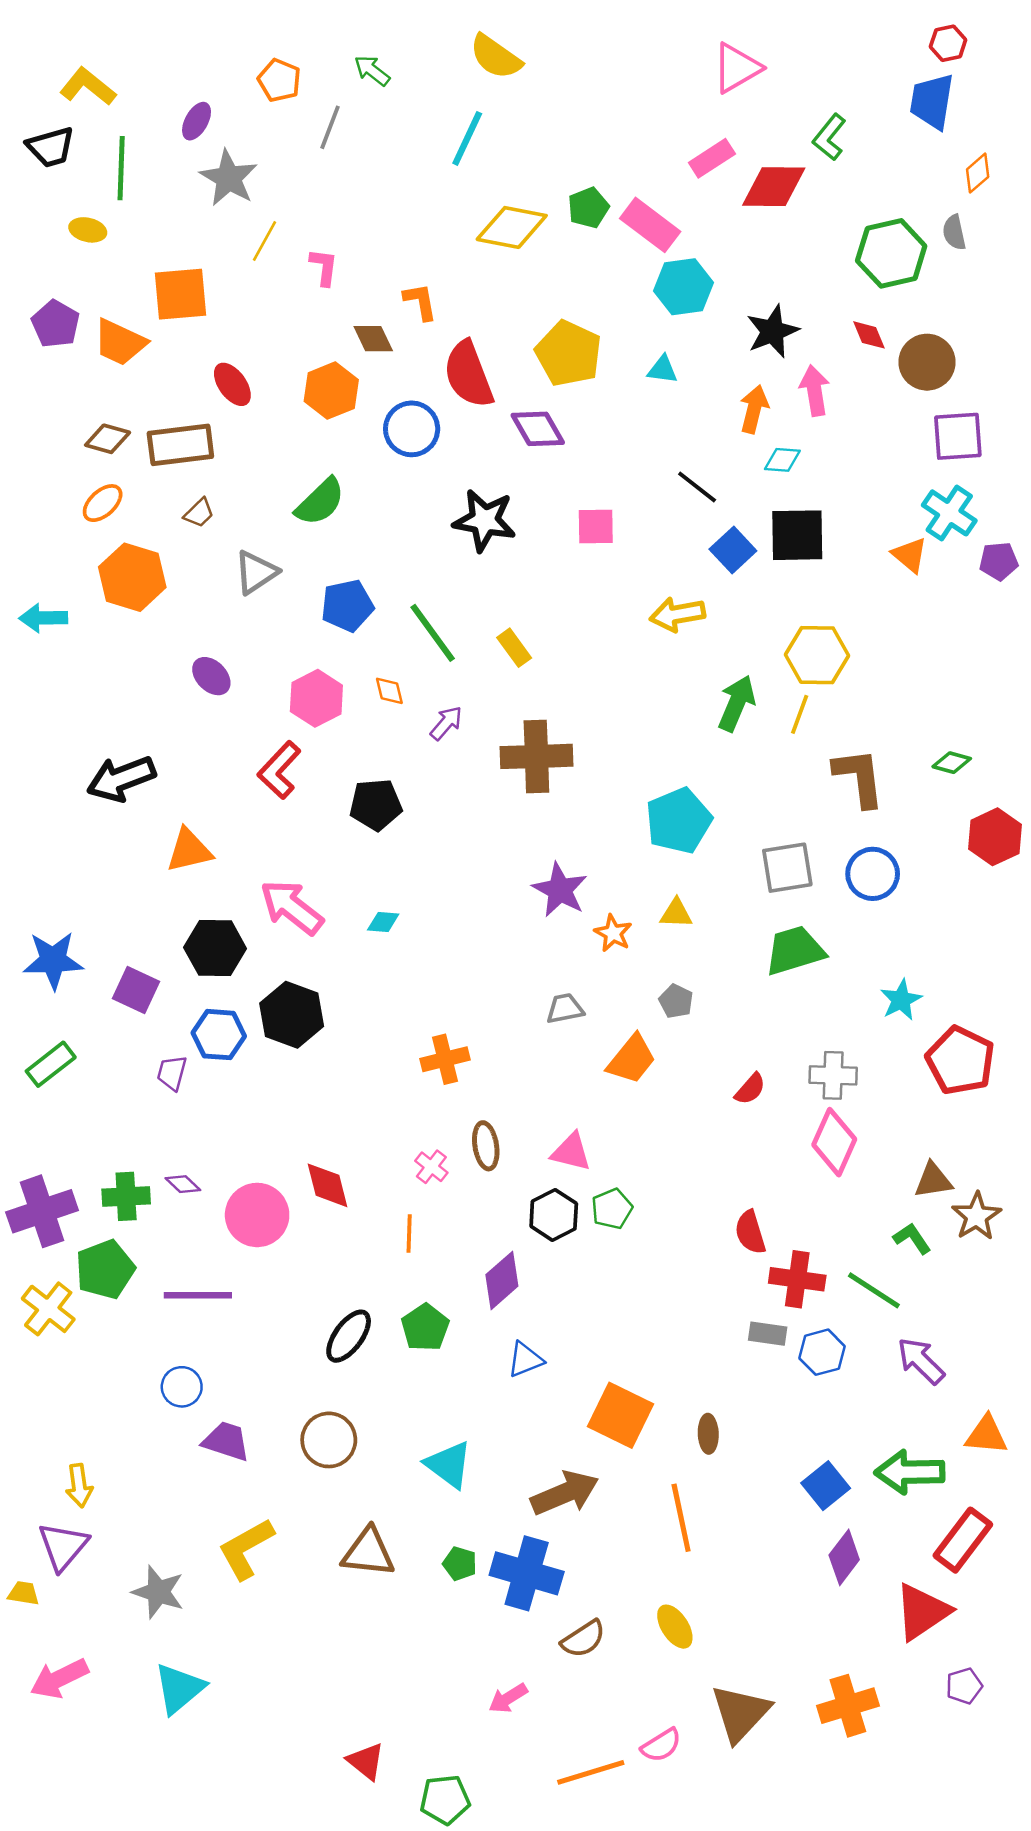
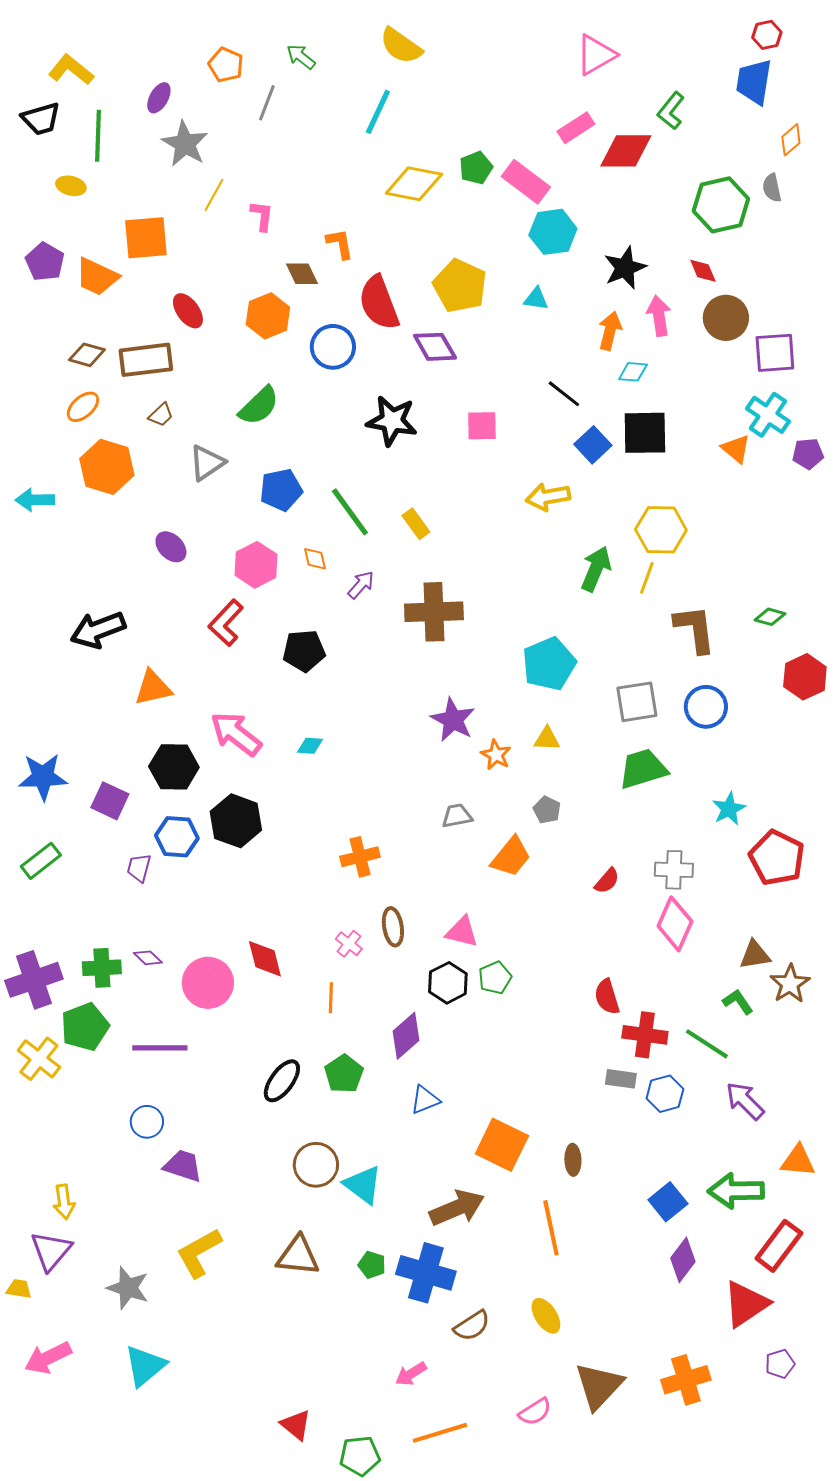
brown circle: (927, 362) -> (726, 318), moved
brown circle: (329, 1440) -> (316, 1165), moved
orange line: (591, 1772) -> (440, 1433), moved

